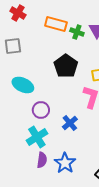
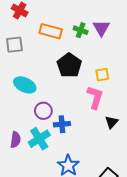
orange rectangle: (56, 24) -> (51, 31), moved
blue cross: (70, 123) -> (62, 124), moved, turned 35
purple semicircle: (42, 160) -> (15, 140), moved

